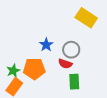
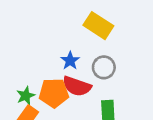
yellow rectangle: (86, 18) -> (98, 26), moved
red semicircle: (65, 64) -> (77, 86), moved, size x1.5

